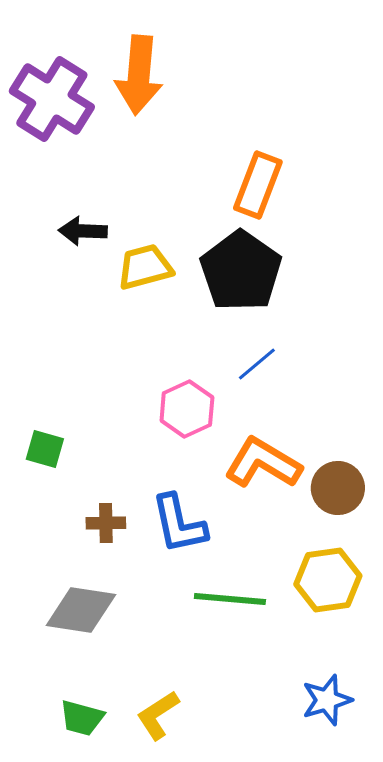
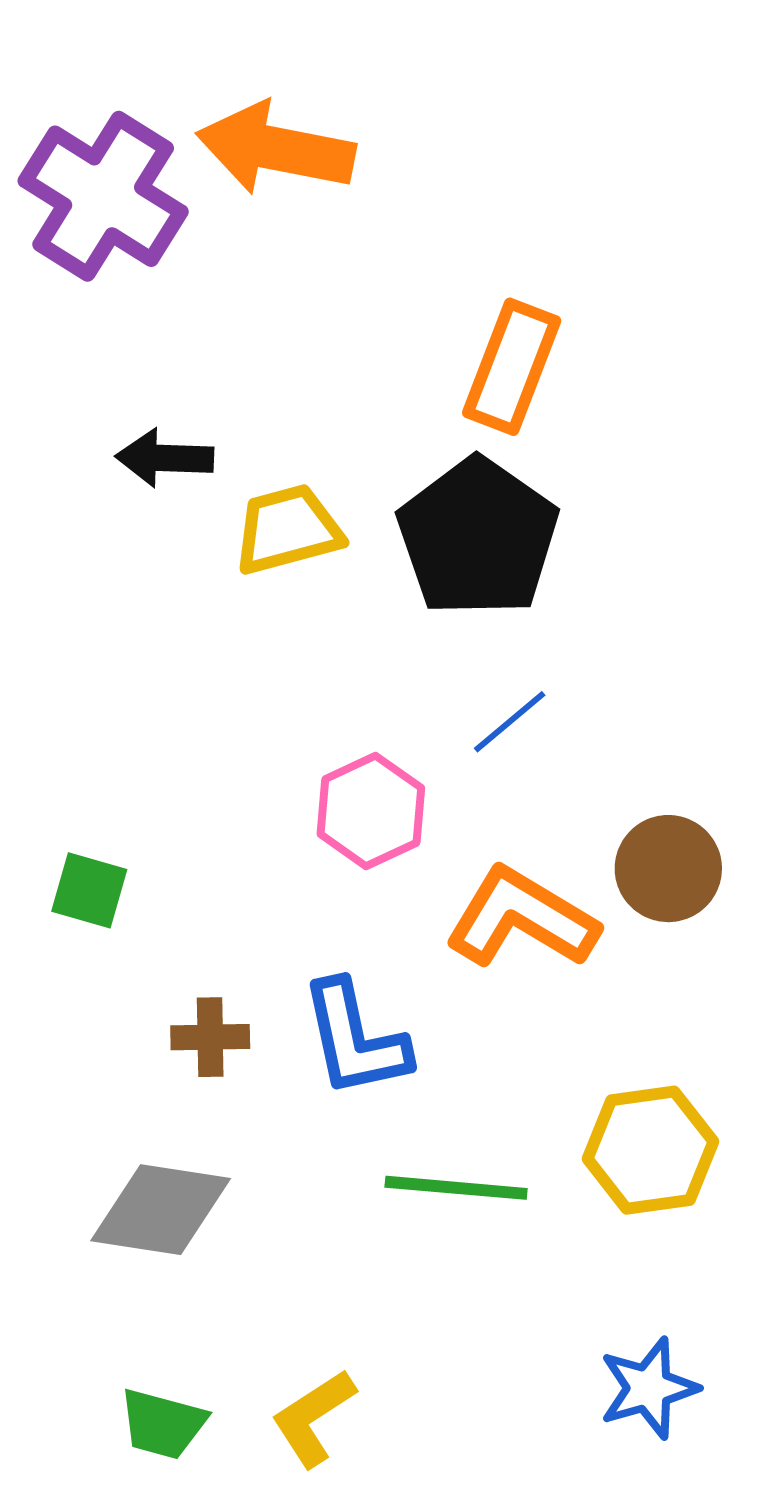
orange arrow: (139, 75) -> (276, 149), turned 96
brown circle: (338, 488) -> (668, 869), moved

